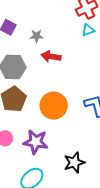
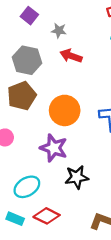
purple star: (36, 142) -> (54, 148), moved

